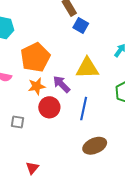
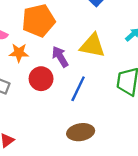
orange star: (37, 86) -> (19, 53), moved

